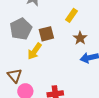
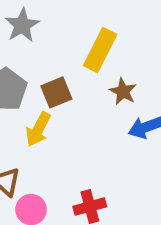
yellow rectangle: (71, 15) -> (100, 50), size x1.5

